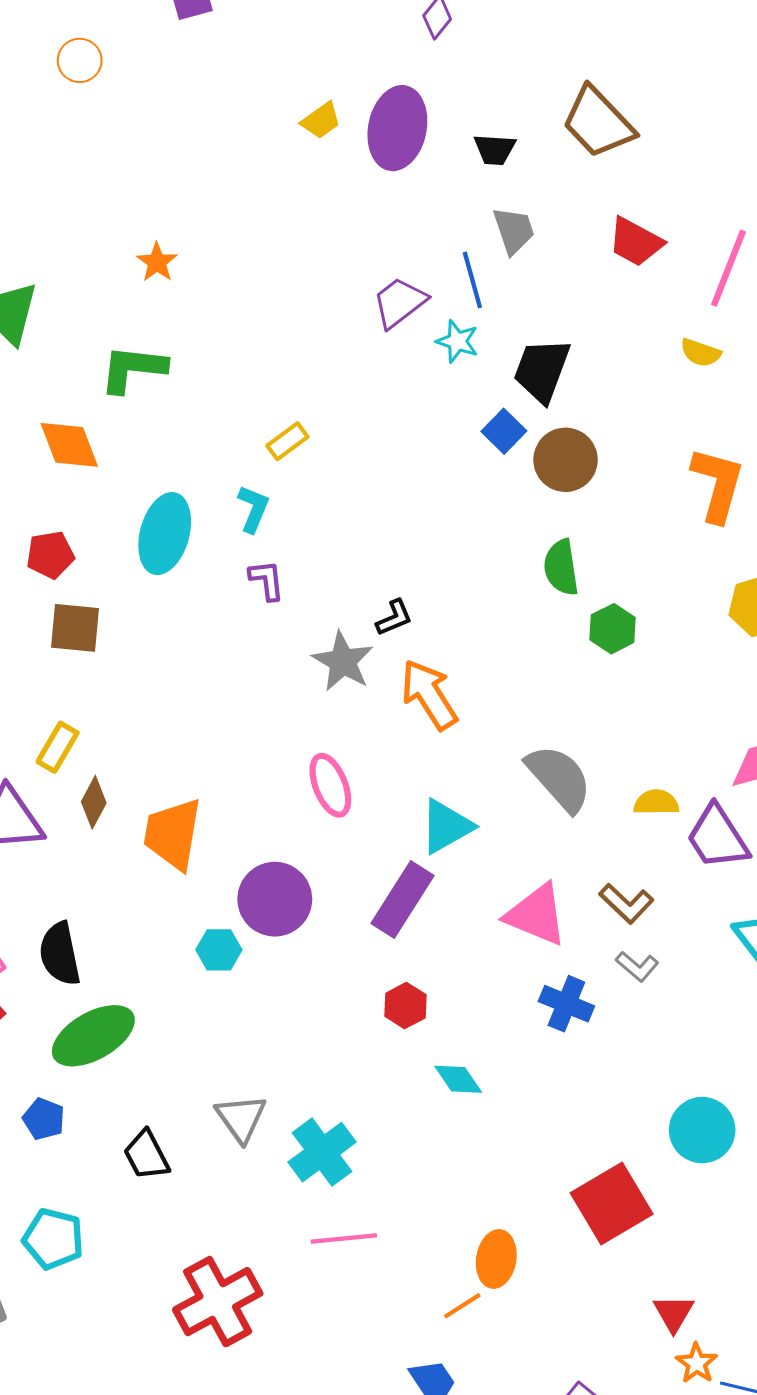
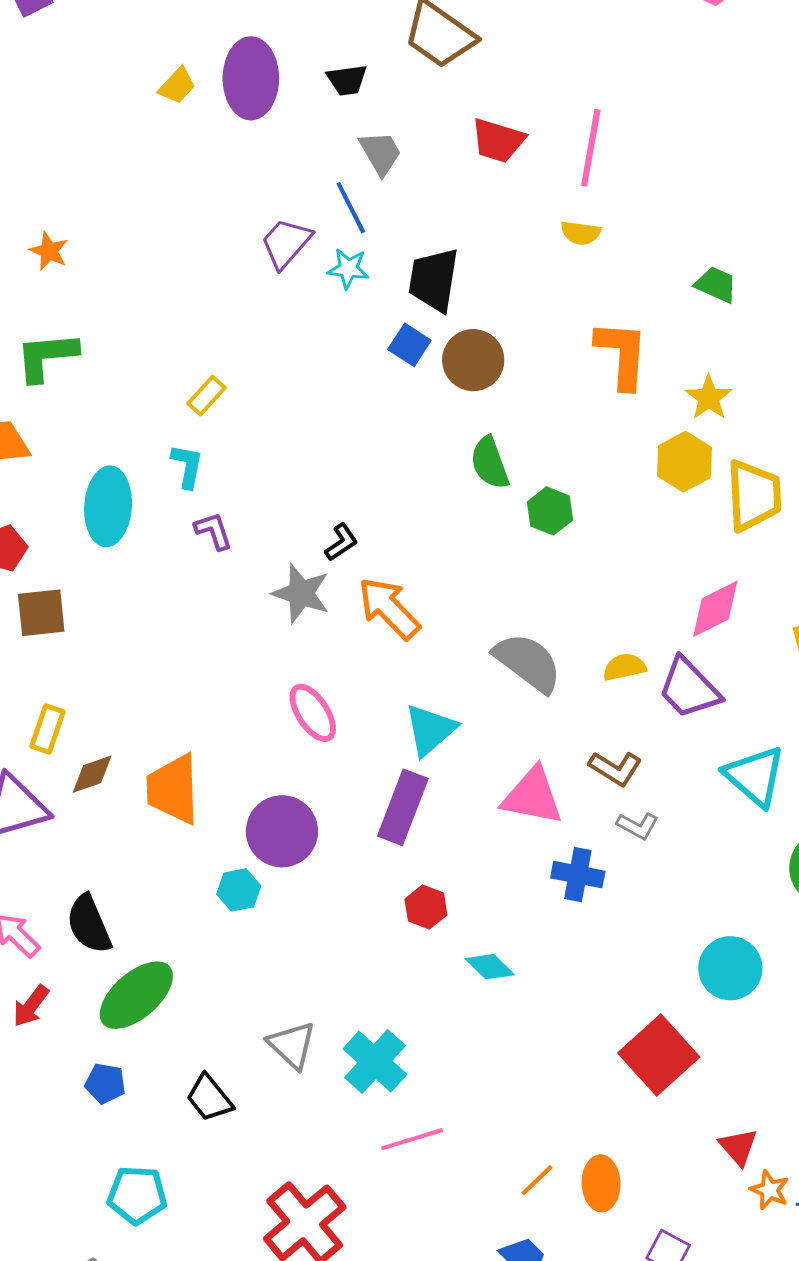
brown diamond: (94, 802) -> (92, 774), turned 54
orange ellipse: (496, 1259) -> (601, 1183), moved

